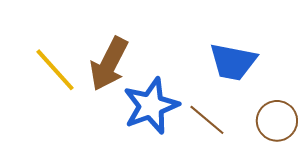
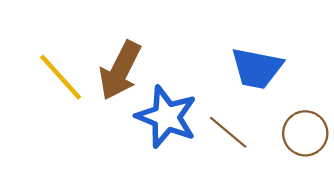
blue star: (151, 106) -> (166, 117), turned -30

